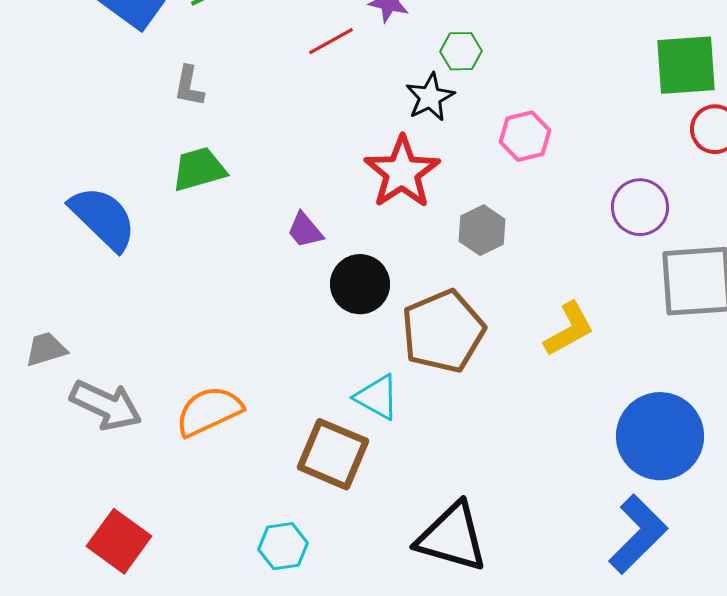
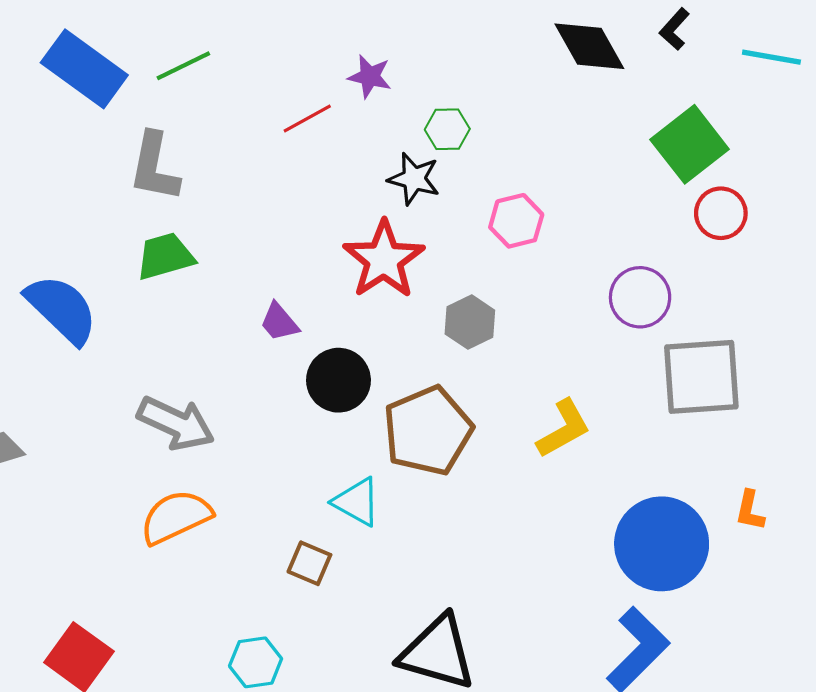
green square: (686, 65) -> (690, 144), turned -34
gray L-shape: (189, 86) -> (154, 167), size x1.6
black star: (430, 97) -> (414, 179), turned -30
gray arrow: (106, 405) -> (176, 423), moved
brown square: (333, 454) -> (309, 563), size x0.6

